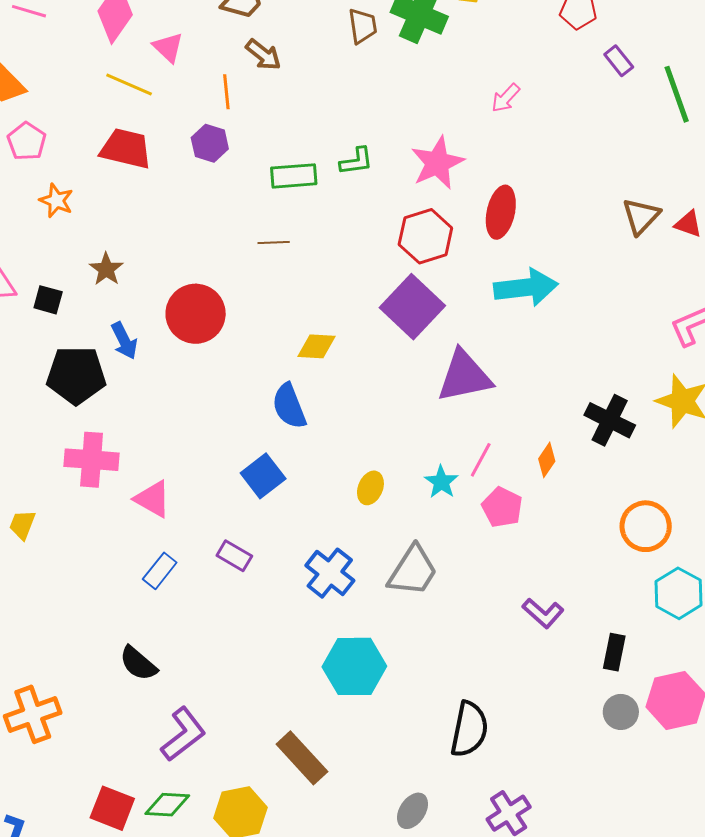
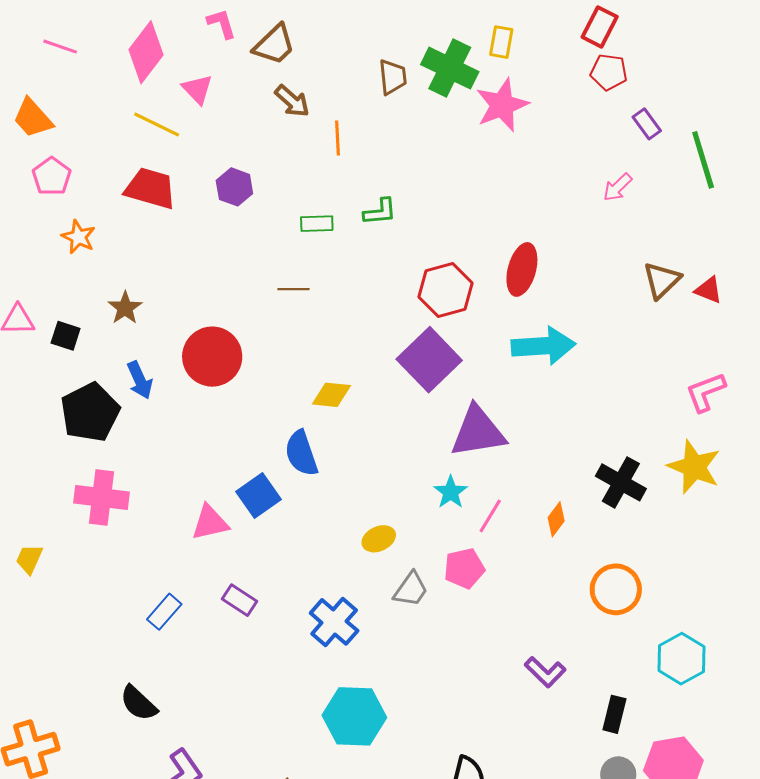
orange line: (226, 92) -> (337, 138), moved
pink arrow: (506, 98) -> (618, 187), moved
pink star: (437, 163) -> (502, 105), moved
green rectangle: (294, 176) -> (317, 224), size x0.7
black pentagon: (76, 375) -> (90, 412), turned -30
blue square: (263, 476) -> (259, 495), moved
cyan star: (441, 482) -> (451, 492), moved
yellow ellipse: (370, 488) -> (379, 539), turned 40
pink triangle: (153, 499) -> (210, 523), moved, turned -45
pink pentagon: (502, 507) -> (464, 568), moved, turned 30
orange circle: (646, 526) -> (616, 589), moved
gray trapezoid: (413, 571) -> (411, 589), moved, size x0.7

